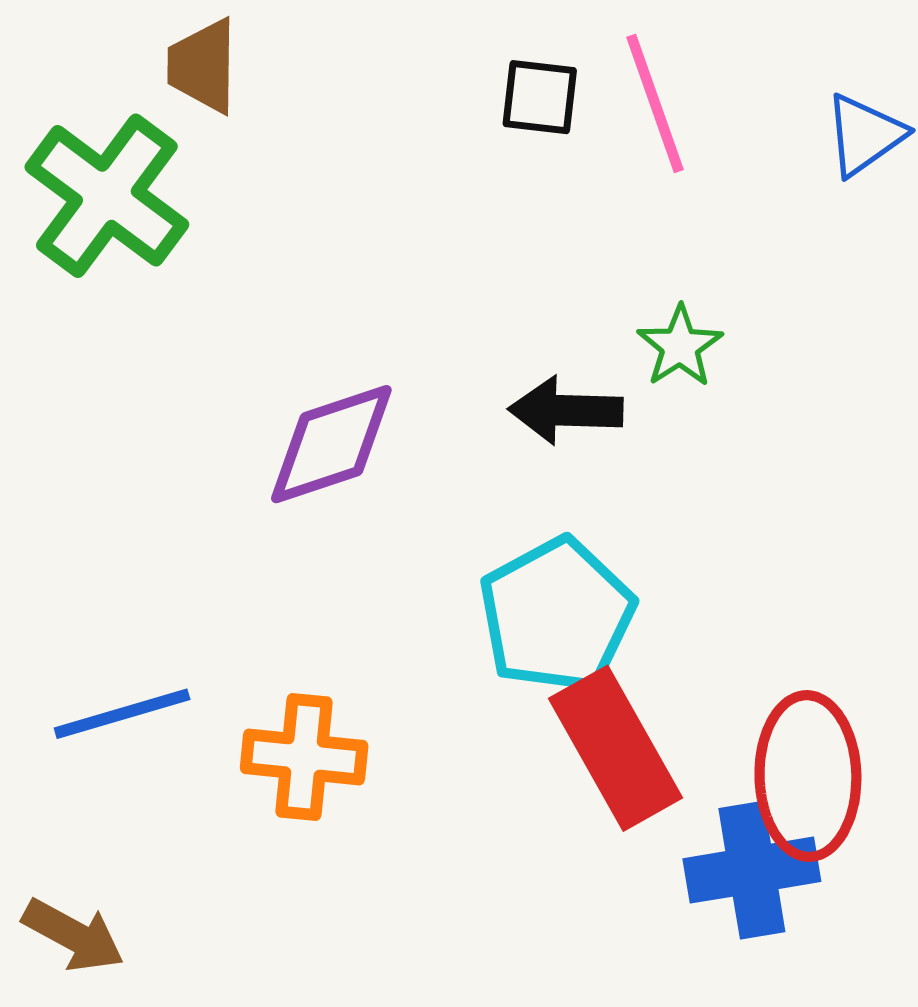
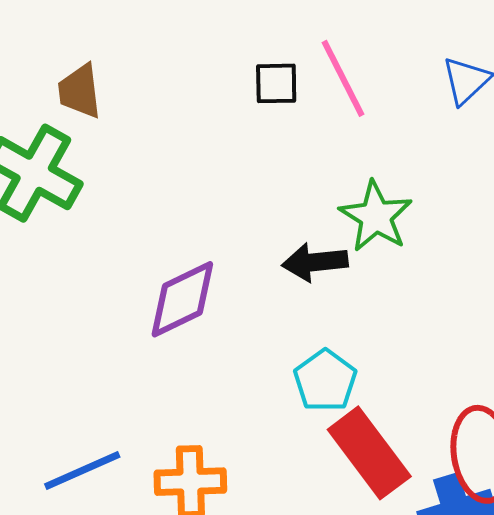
green star: (680, 346) -> (376, 216), size x1.5
cyan pentagon: (557, 615) -> (325, 381), size x0.7

